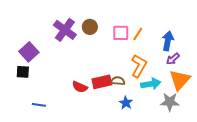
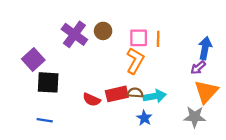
orange line: (138, 34) -> (158, 39), turned -32
blue arrow: (168, 41) -> (205, 48), moved
orange L-shape: (139, 66) -> (135, 61), moved
black square: (23, 72) -> (48, 82), moved, size x1.5
cyan arrow: (151, 84) -> (155, 96), moved

